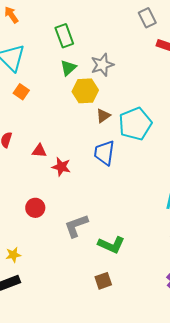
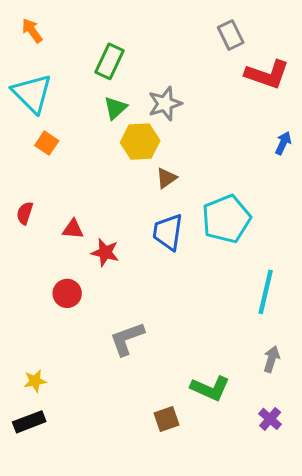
green rectangle: (64, 36) -> (109, 61), turned 45
cyan pentagon: (135, 124) -> (226, 219), moved
red circle: (35, 208) -> (67, 293), moved
green L-shape: (111, 245) -> (210, 388), moved

